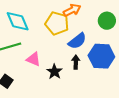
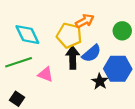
black arrow: (76, 62) -> (73, 58), moved, size x1.5
black star: (54, 72) -> (100, 81), moved

